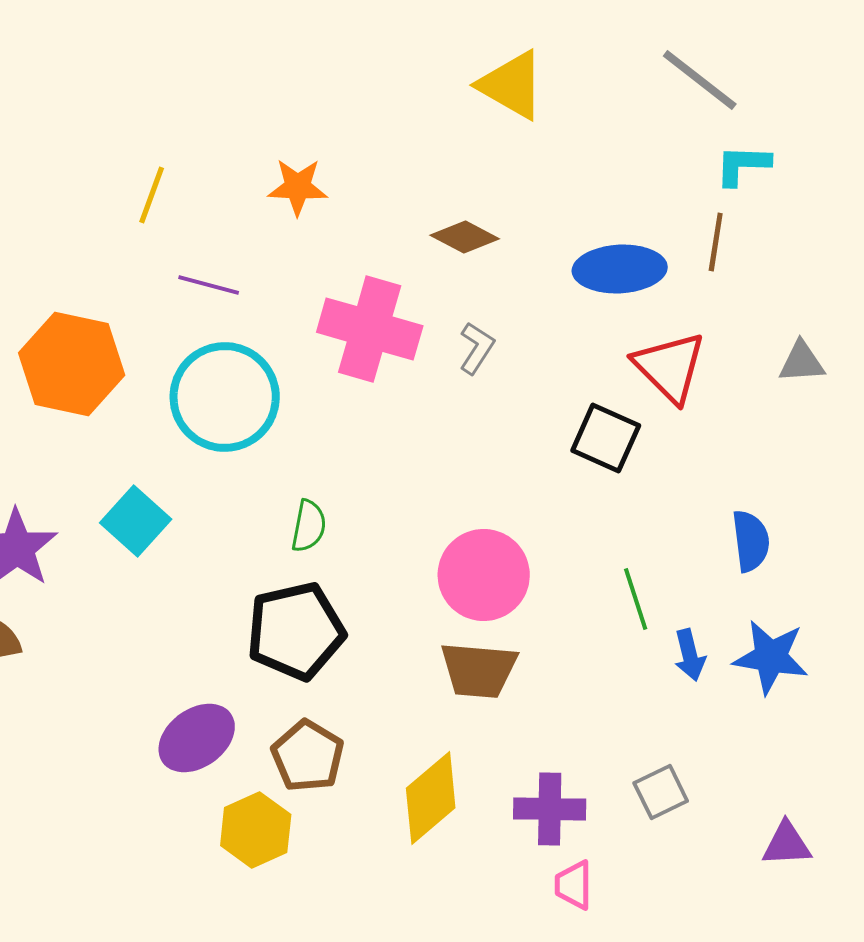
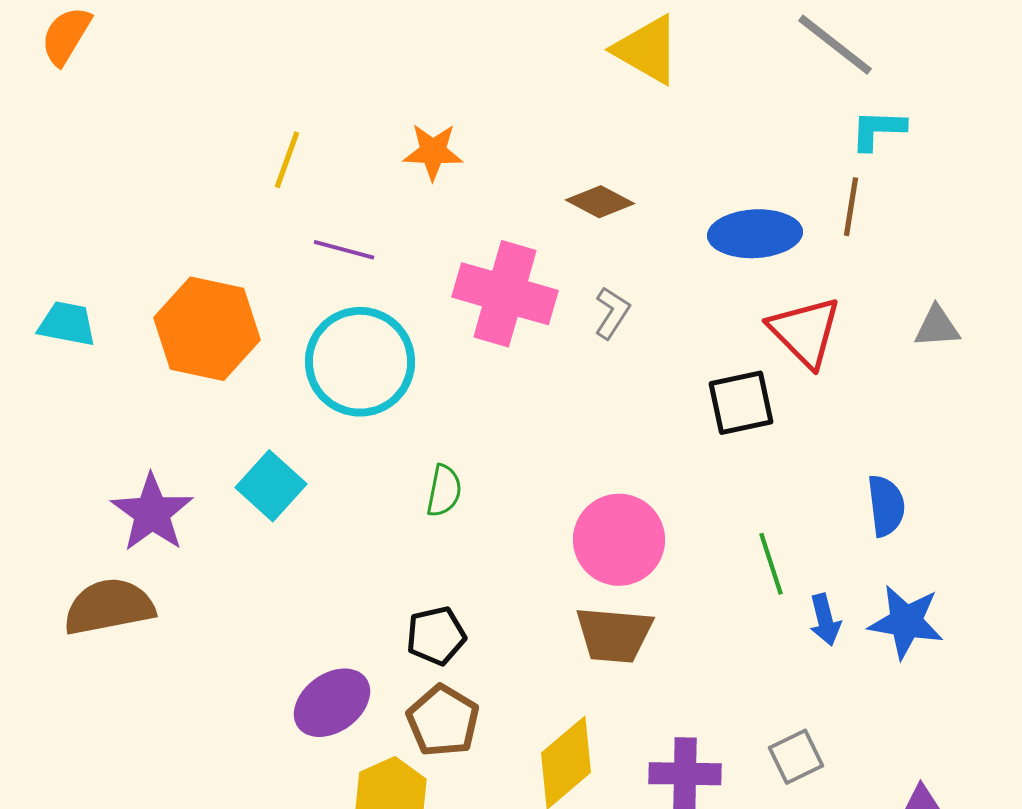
black square: (606, 438) -> (741, 403), turned -36
black pentagon: (296, 631) -> (436, 636), moved, size x0.6

